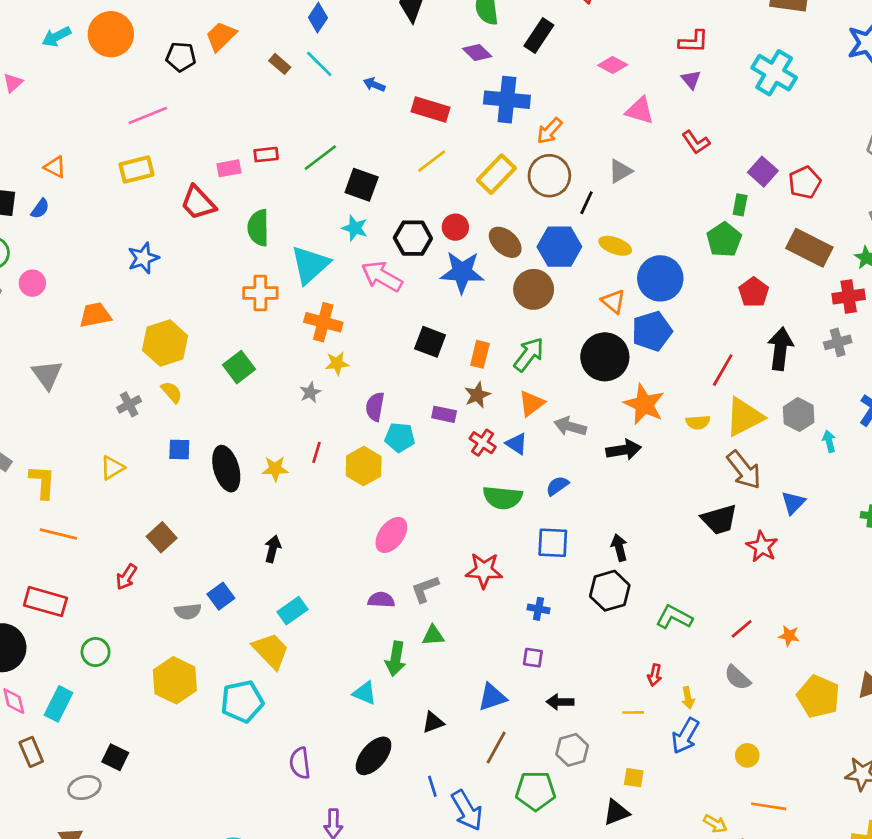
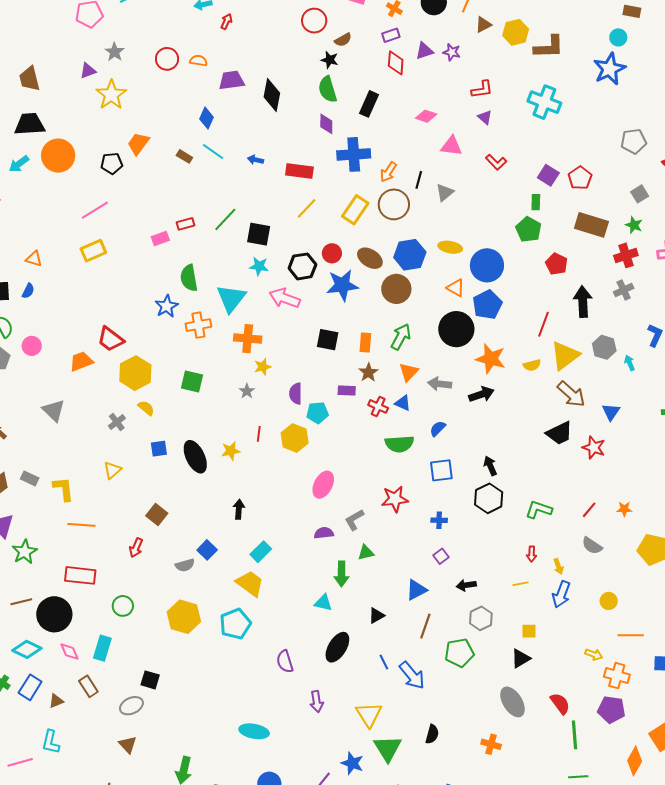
purple diamond: (477, 53) -> (326, 124), turned 55
red trapezoid: (198, 203) -> (111, 339), moved
black line: (587, 203) -> (419, 180), moved
blue star: (143, 258) -> (167, 306), moved
green square: (239, 367) -> (192, 381), turned -30
purple square: (533, 658) -> (441, 556), turned -35

